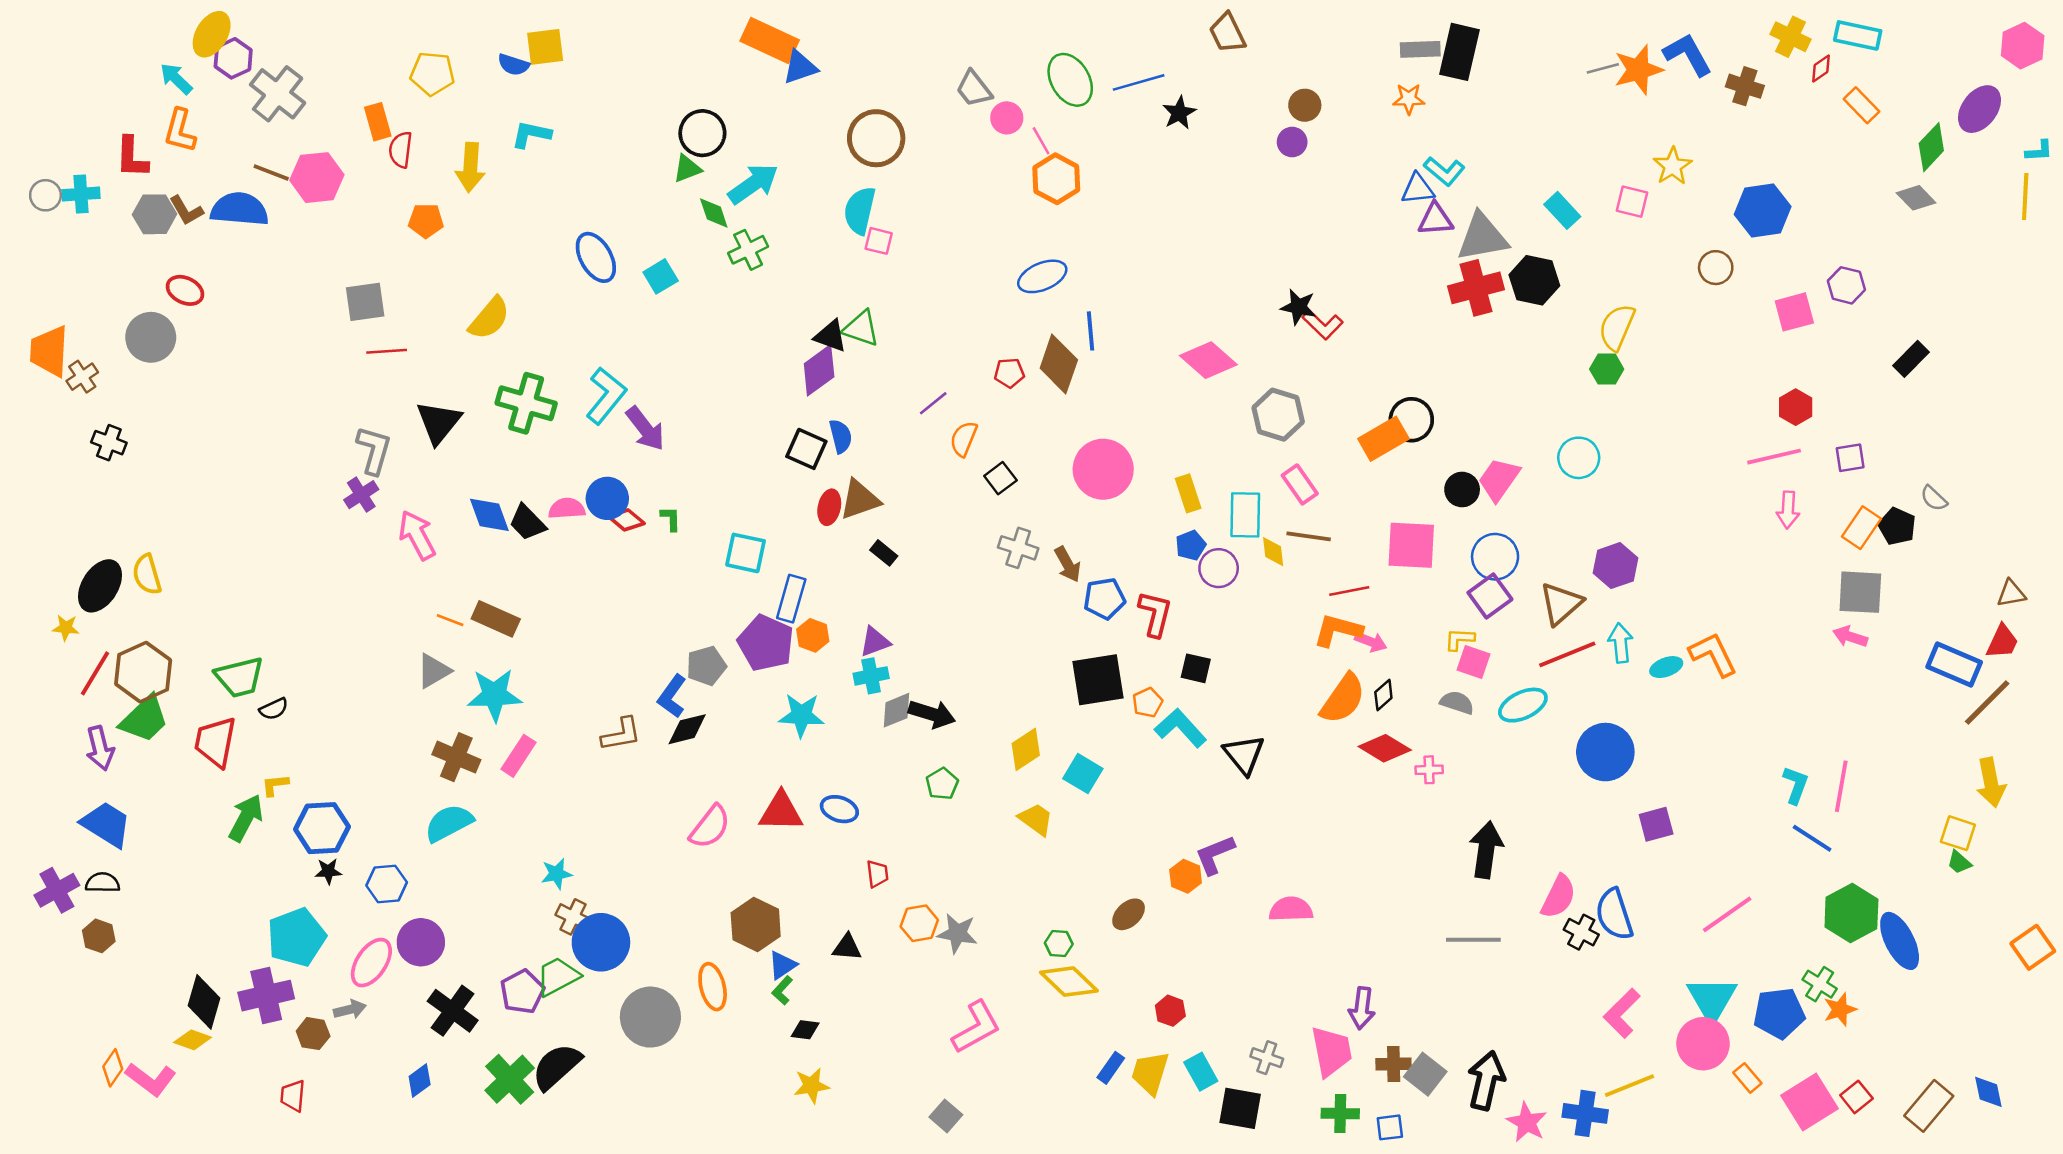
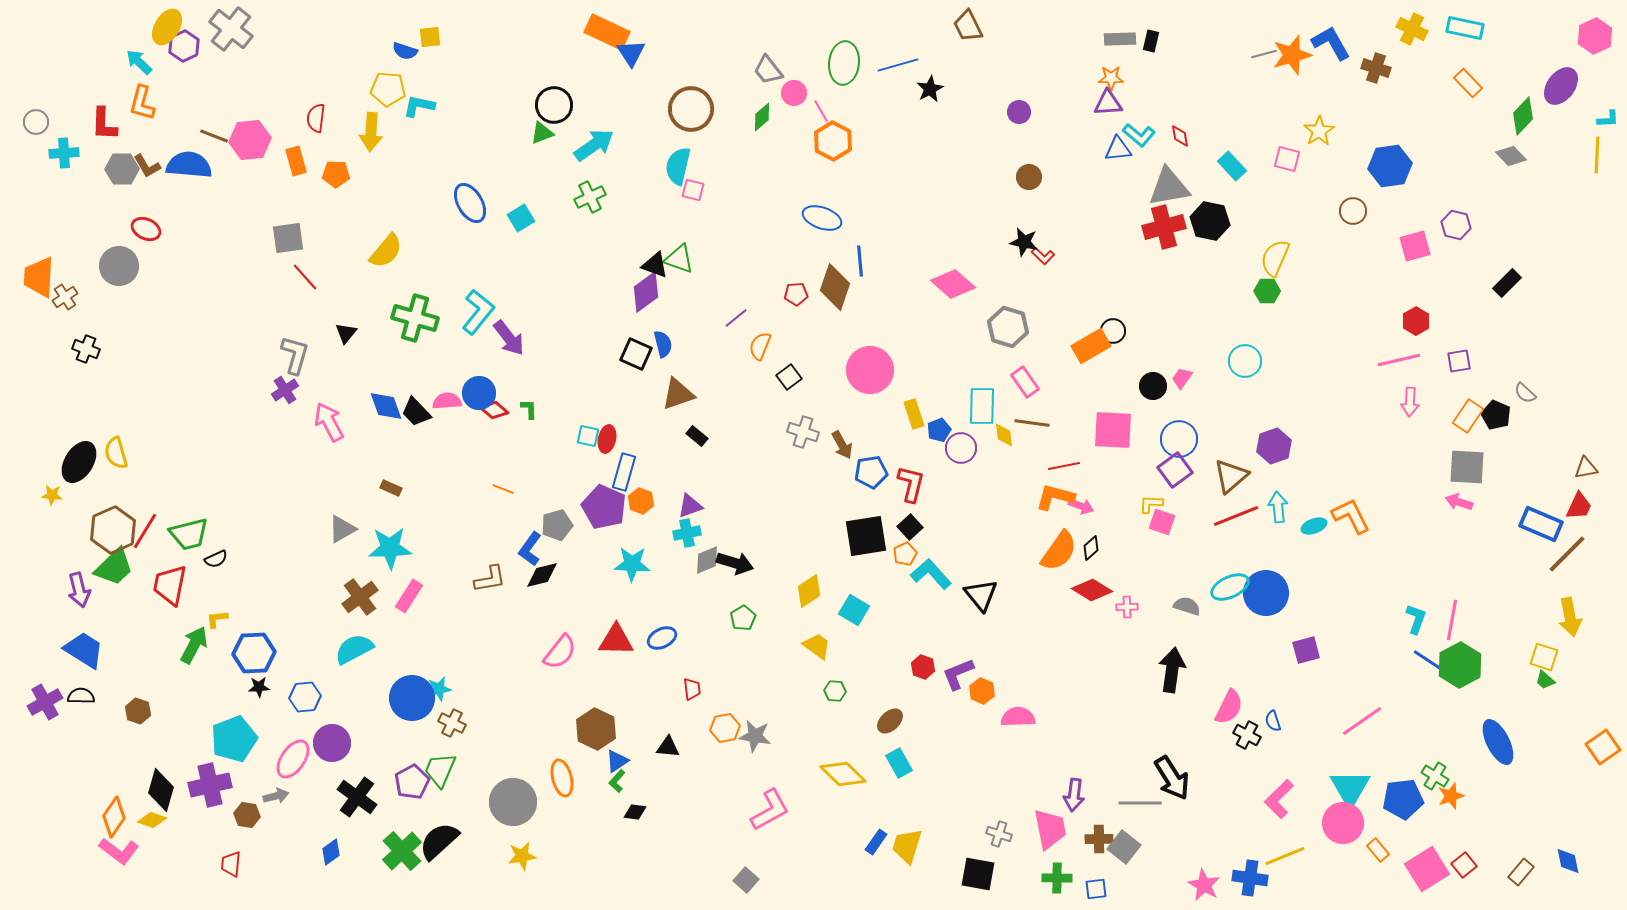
yellow square: (545, 47) -> (430, 37), size x0.7
black rectangle: (1460, 52) -> (1151, 41), size x0.5
blue triangle: (800, 67) -> (631, 53), turned -44
red diamond: (1821, 68) -> (1180, 136), moved, turned -65
yellow pentagon: (432, 74) -> (388, 89), moved
green ellipse: (1070, 80) -> (844, 63), turned 36
gray cross: (278, 94) -> (231, 29), moved
brown circle: (1305, 105) -> (1029, 177), moved
orange rectangle: (378, 122) -> (296, 161), moved
gray circle: (45, 195) -> (36, 122), moved
green diamond: (714, 213) -> (762, 117), moved, turned 68
purple triangle: (1435, 219) -> (1108, 103), moved
blue ellipse: (1042, 276) -> (822, 218), turned 42
red L-shape: (1323, 325) -> (1043, 256), size x0.7
red line: (387, 351) -> (305, 277), turned 52
black circle: (1411, 420) -> (1113, 331), size x0.7
black triangle: (439, 422) -> (346, 333), size x0.6
pink trapezoid: (1499, 479) -> (1182, 378), size x0.6
yellow rectangle: (1188, 493) -> (914, 414), moved
red ellipse: (829, 507) -> (607, 439), moved
cyan square: (746, 553) -> (588, 436), size x0.7
brown rectangle: (496, 619) -> (391, 488), size x0.6
orange line: (450, 620) -> (503, 489), moved
black square: (1196, 668) -> (910, 527), moved, turned 35
red line: (95, 673) -> (145, 531), moved
gray semicircle: (1457, 703) -> (1187, 606), moved
cyan ellipse: (1523, 705) -> (1230, 587), moved
brown cross: (456, 757) -> (360, 597), turned 30
blue ellipse: (839, 809) -> (662, 638), turned -44
orange hexagon: (1186, 876) -> (982, 691), moved
green hexagon: (1851, 913) -> (1460, 665), moved
blue semicircle: (1614, 914) -> (1273, 721), size x0.5
brown hexagon: (99, 936) -> (138, 711), moved
gray line: (1473, 940) -> (1140, 803), moved
blue circle: (601, 942) -> (412, 698), moved
green hexagon: (1059, 944) -> (835, 691), moved
green trapezoid: (558, 976) -> (440, 770), turned -39
red hexagon: (1170, 1011) -> (923, 667), moved
orange diamond: (113, 1068) -> (114, 817), moved, size x1.4
cyan rectangle: (1201, 1072) -> (899, 763), moved
black arrow: (1486, 1080) -> (1172, 778), moved, turned 135
yellow star: (811, 1086) -> (522, 856), moved
brown rectangle: (1929, 1106) -> (1521, 872), size x0.7

